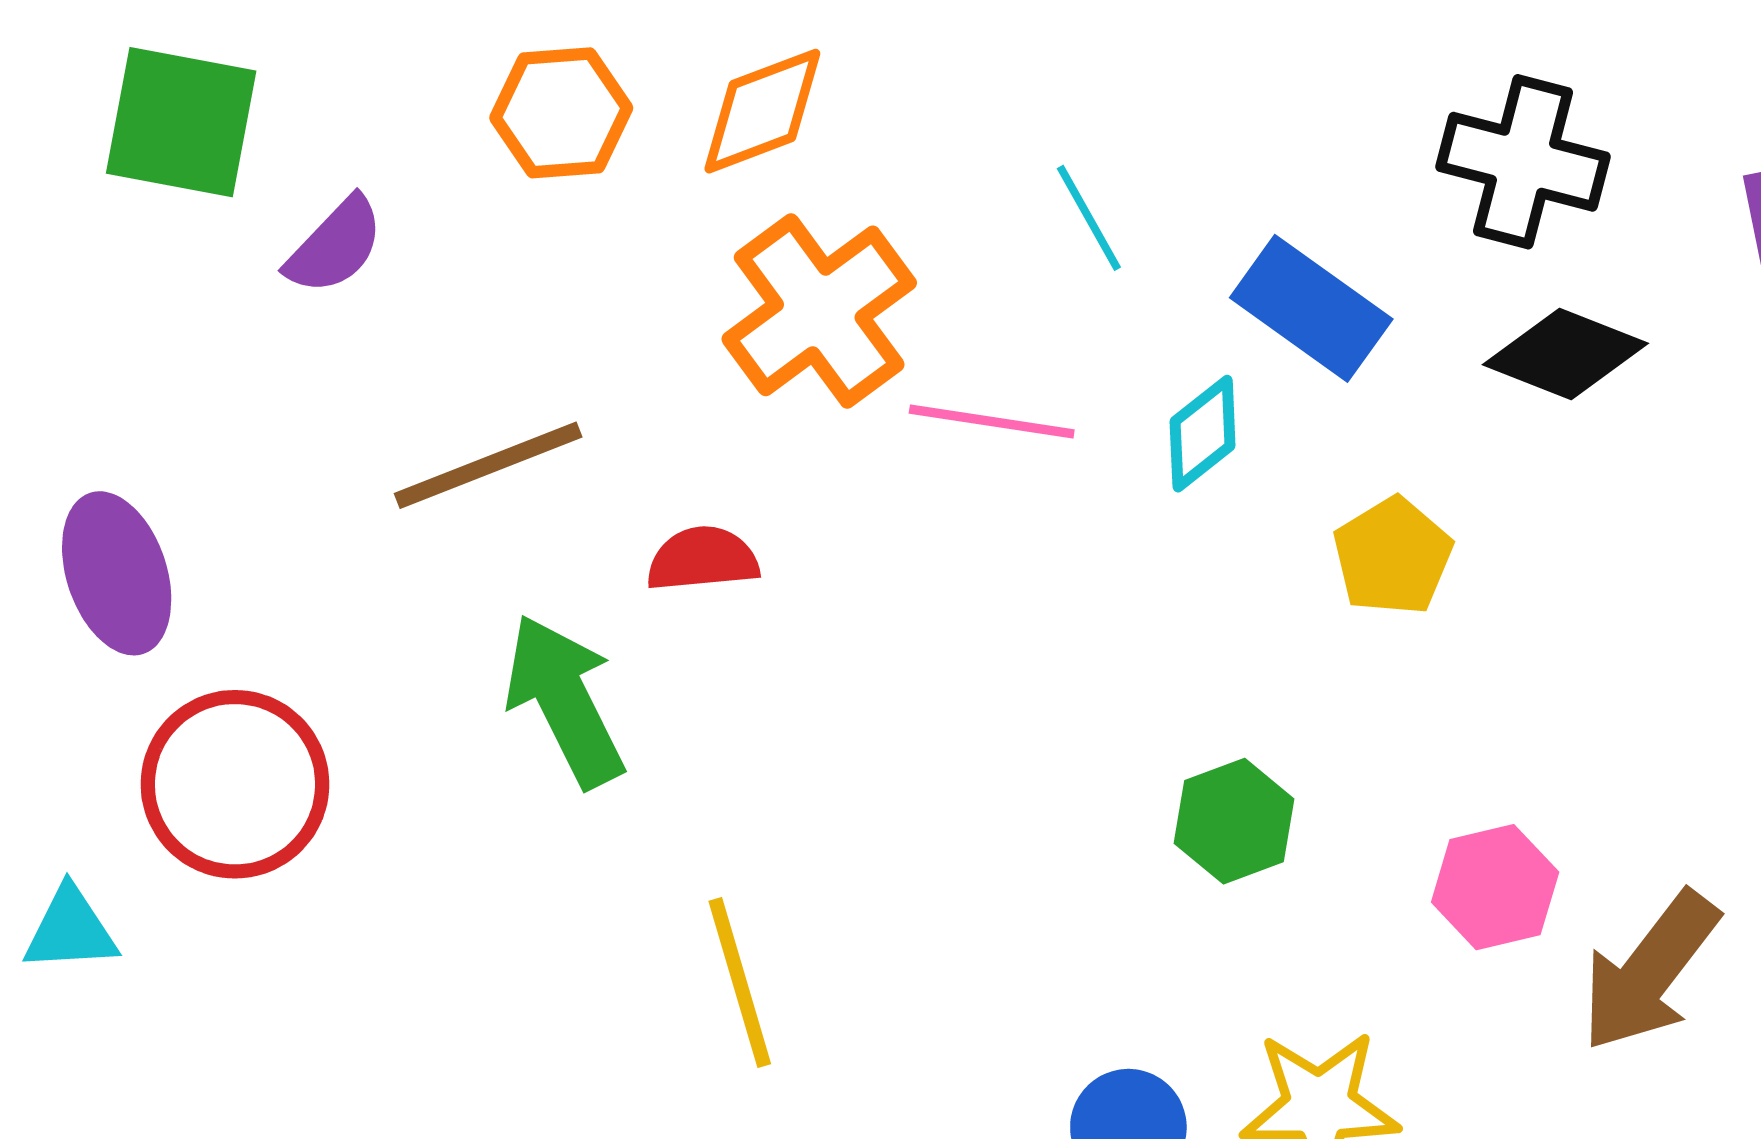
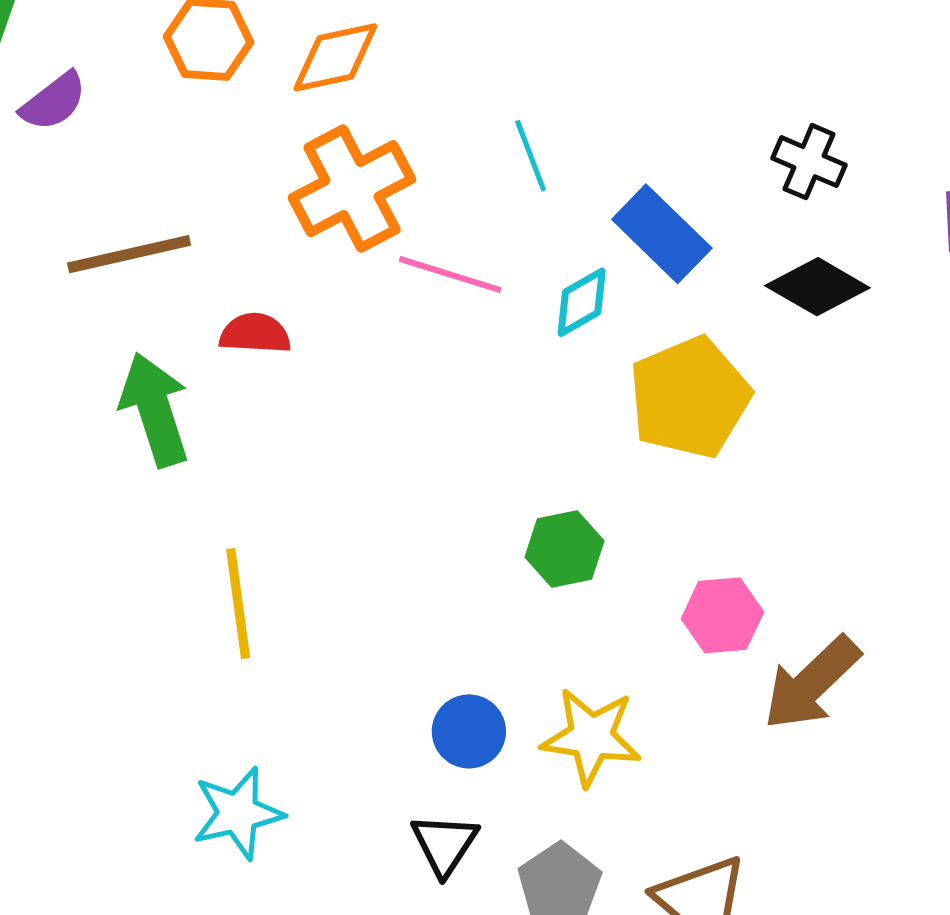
black cross: (1523, 162) -> (809, 162), size x0.7
yellow pentagon: (1393, 556) -> (689, 397), size x1.6

